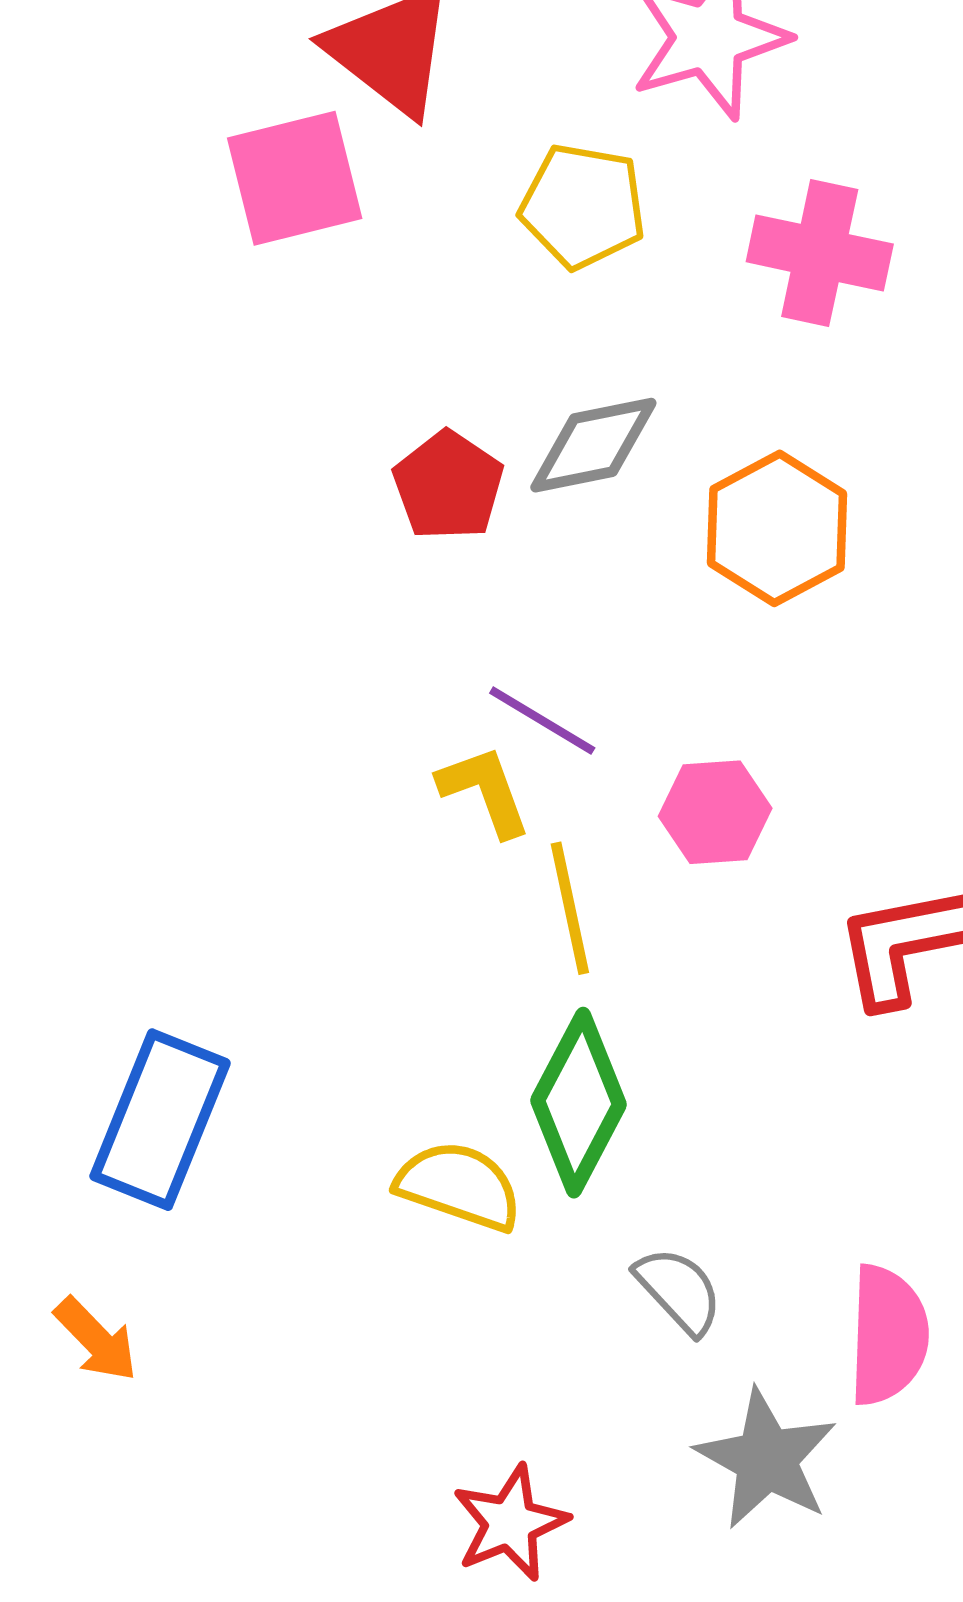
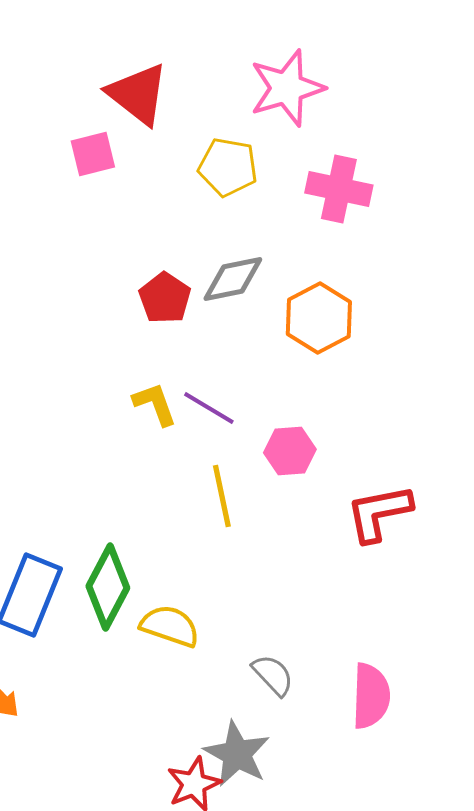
pink square: (295, 178) -> (93, 154), size x0.7
yellow L-shape: (485, 791) -> (155, 404), moved
green diamond: (578, 1103) -> (108, 587), moved
gray star: (766, 1459) -> (237, 754), moved

